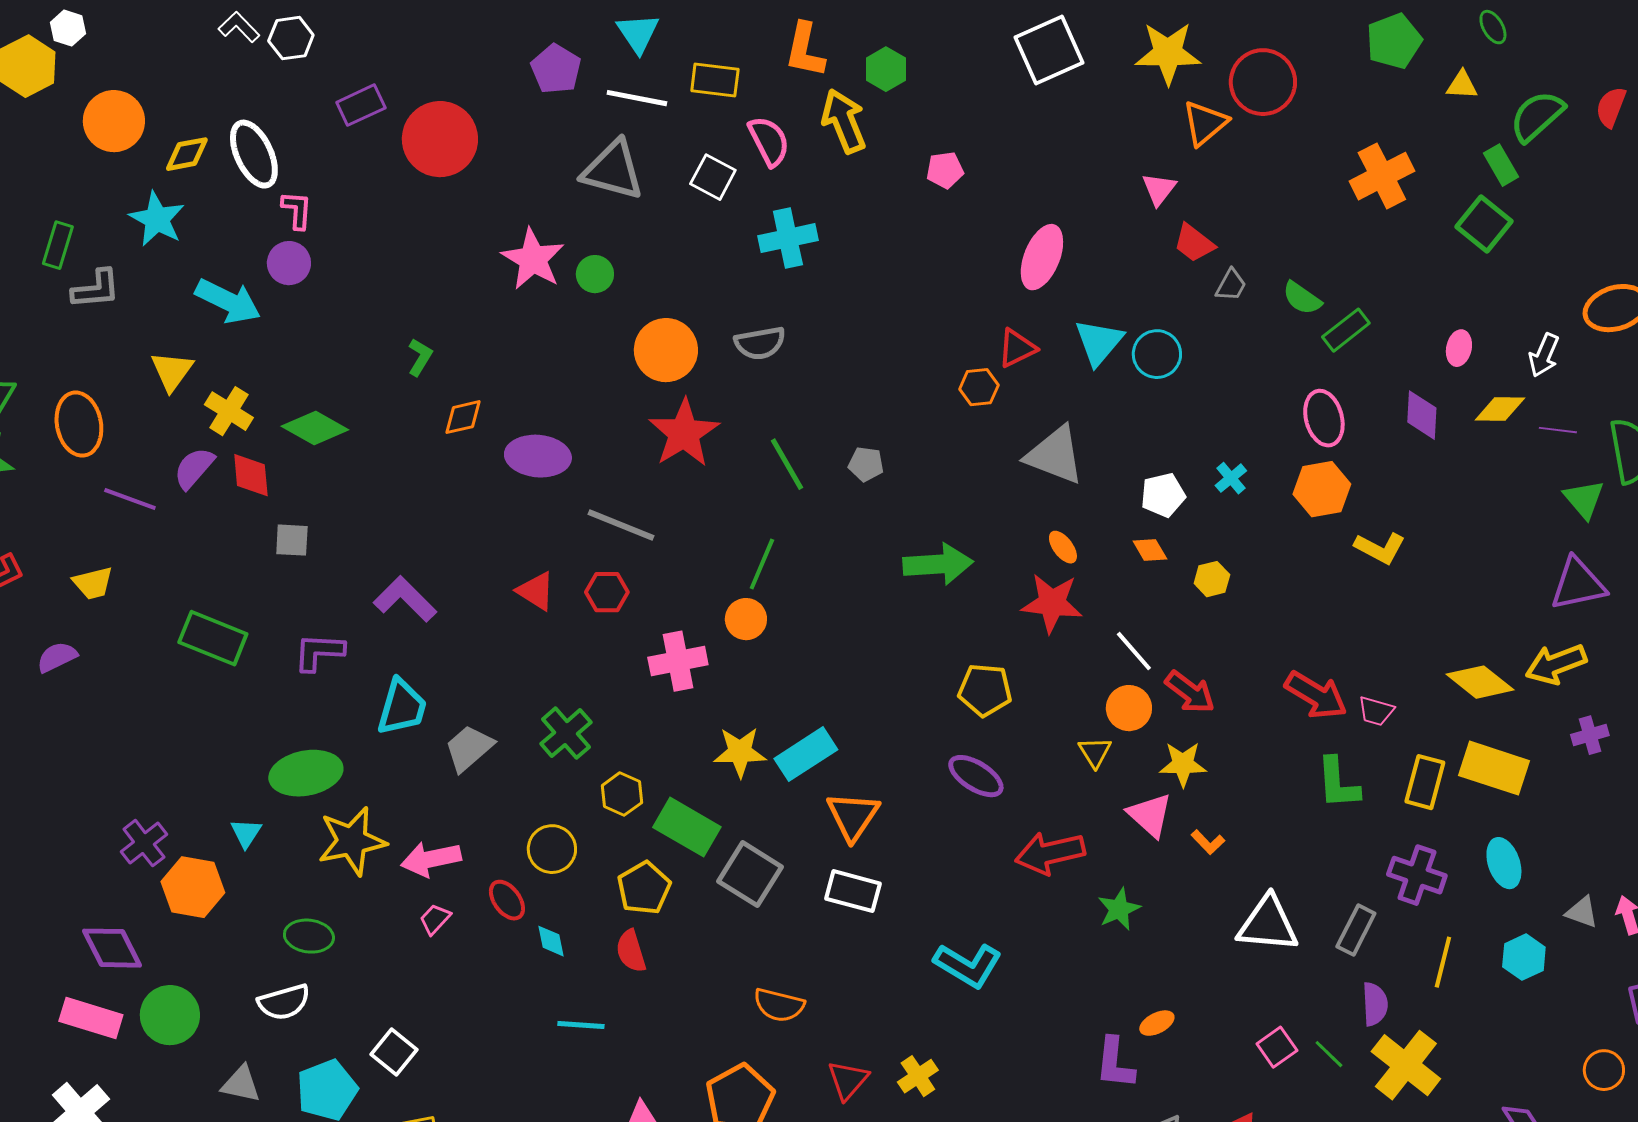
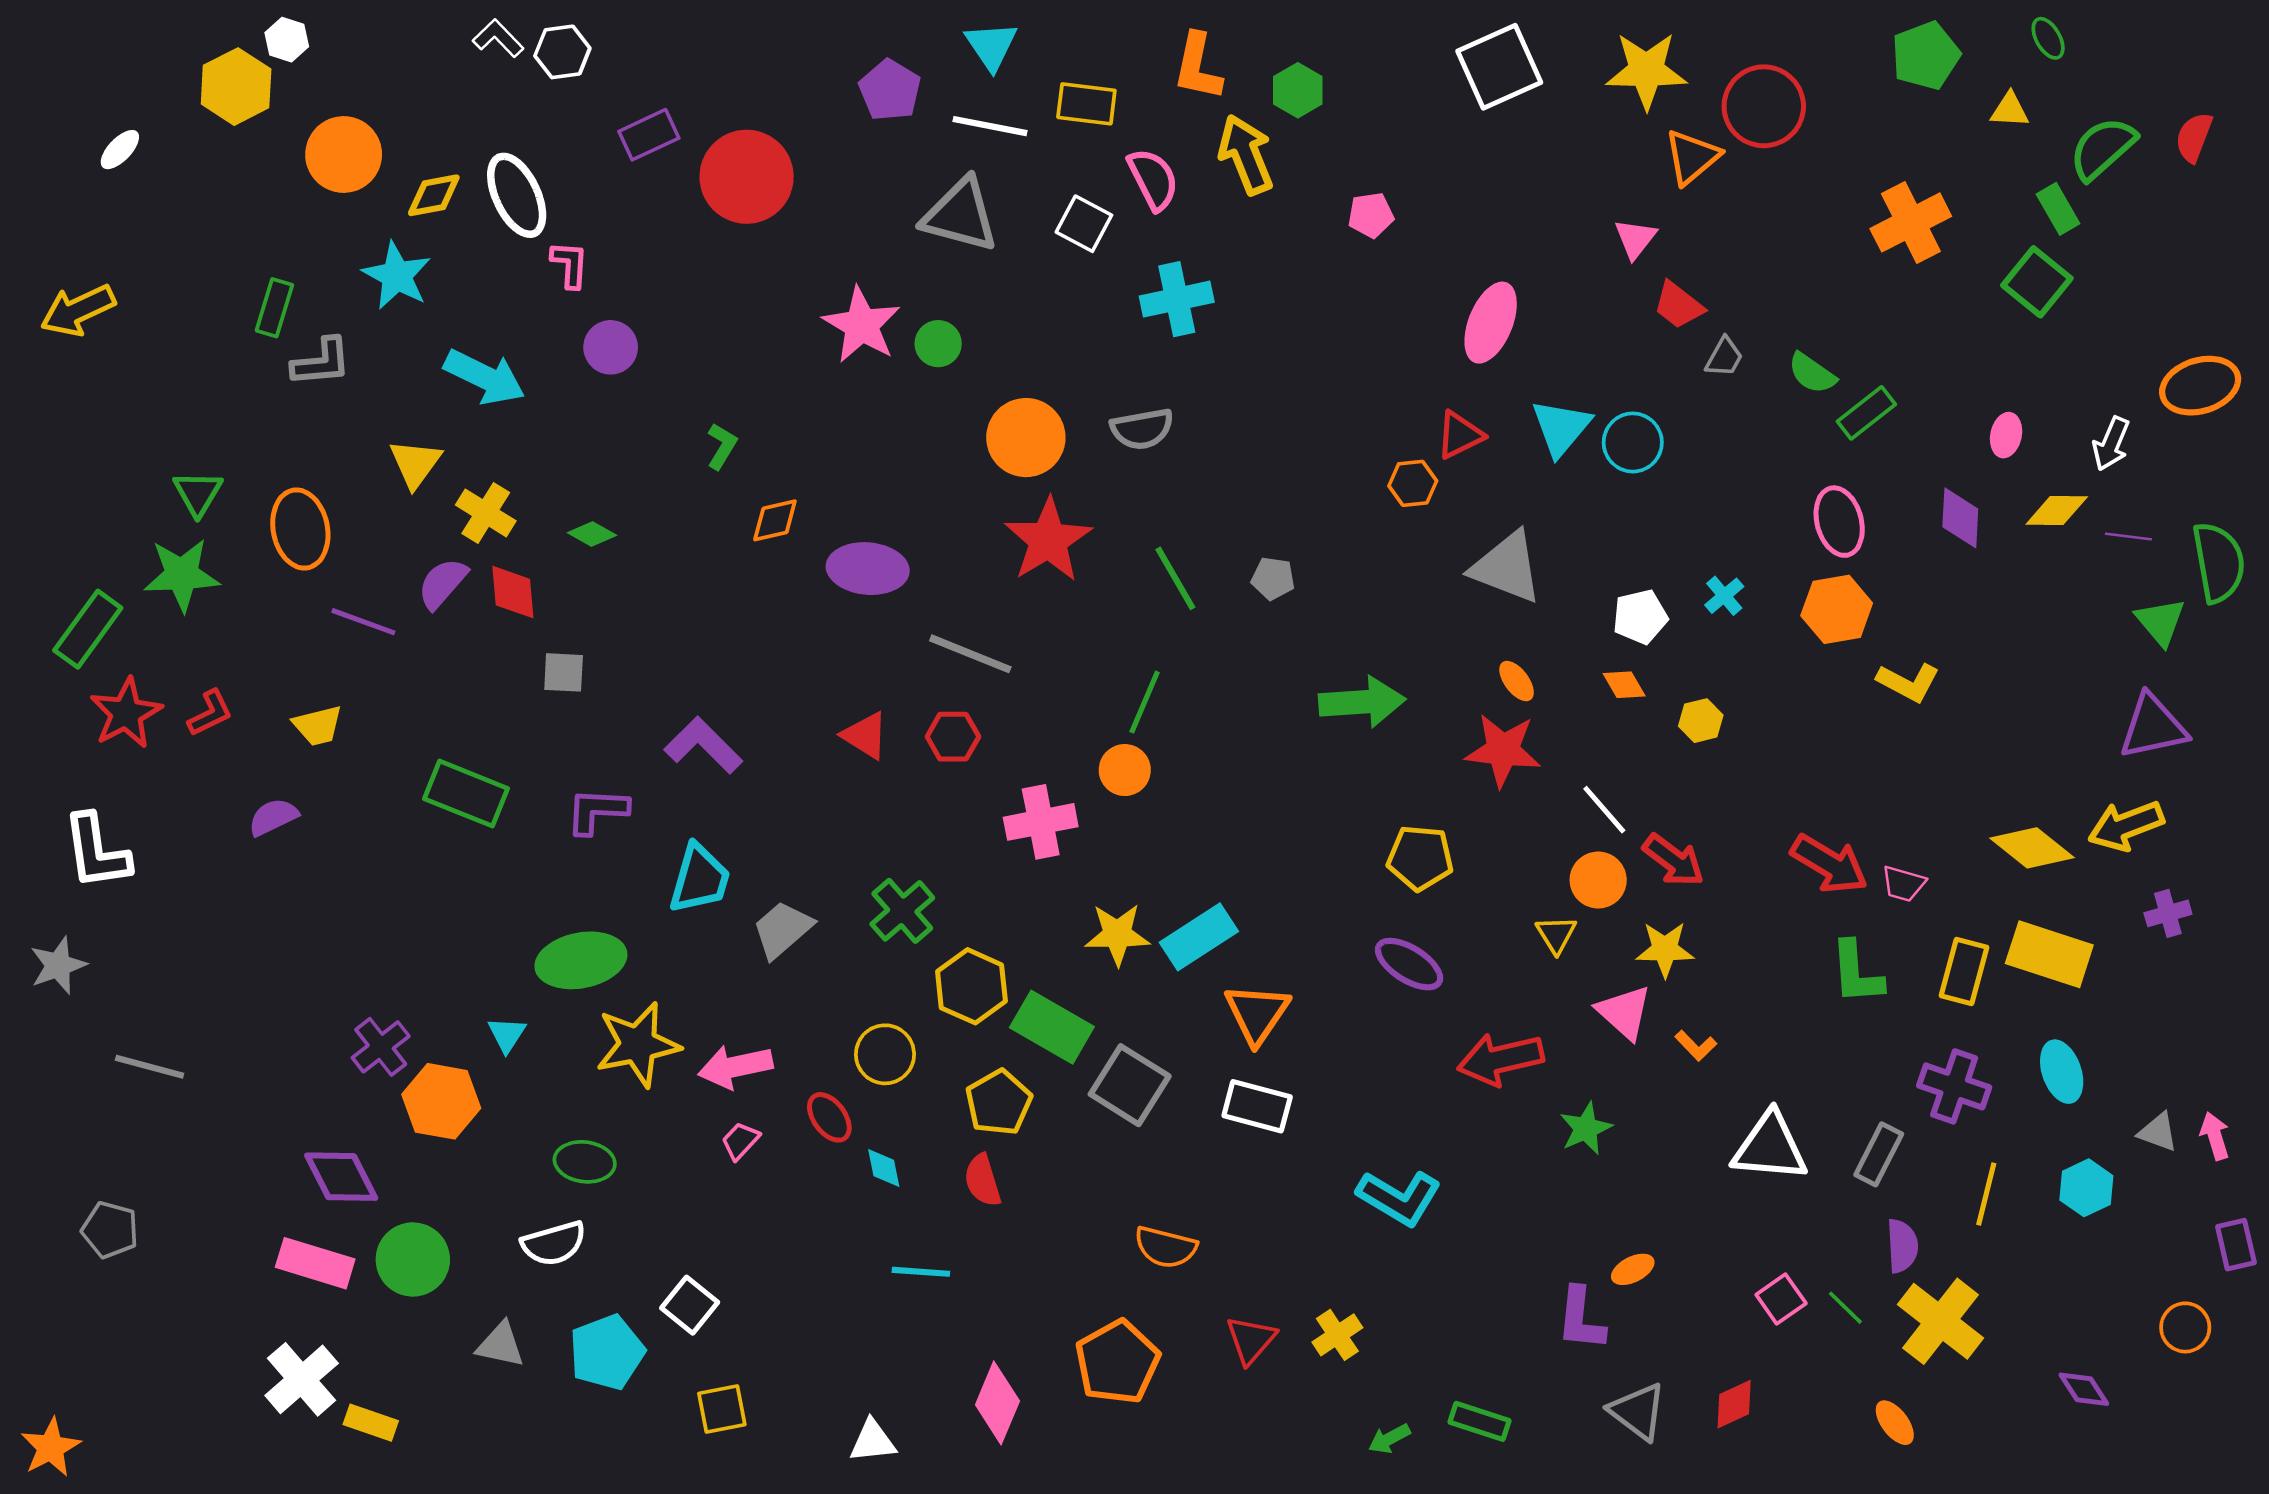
purple circle: (289, 263) -> (611, 347), moved
green diamond: (315, 428) -> (592, 534), size x0.6
yellow hexagon: (622, 794) -> (971, 986), size x1.4

